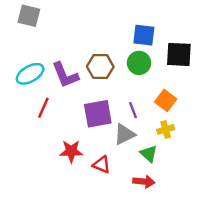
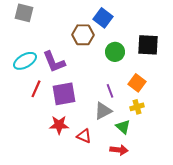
blue square: (144, 35) -> (103, 18), moved, turned 30
brown hexagon: (100, 67) -> (83, 35), moved
purple square: (98, 114) -> (64, 94), moved

